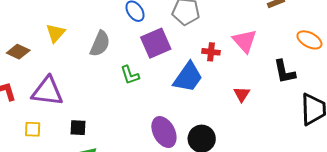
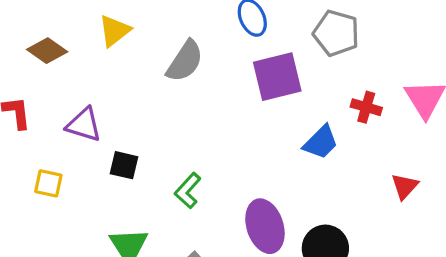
green L-shape: (130, 75) -> (188, 191), moved, turned 50
blue trapezoid: (188, 77) -> (321, 142), size x0.7
purple triangle: (47, 91) -> (84, 125), size x0.7
black square: (78, 128) -> (124, 165), moved

